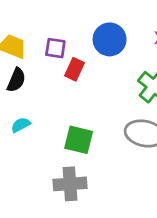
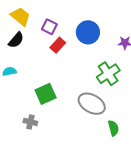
green square: (79, 140) -> (46, 94), turned 35
gray cross: (70, 184) -> (30, 122), size x0.6

